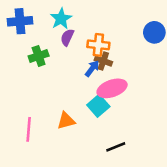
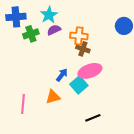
purple semicircle: (67, 37) -> (54, 30), turned 40
green cross: (39, 56) -> (31, 34), moved
blue arrow: (92, 68) -> (62, 75), moved

